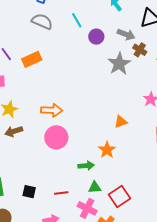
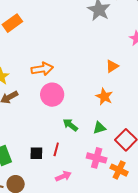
green arrow: (86, 166) -> (70, 125), moved, turned -126
green triangle: (95, 187) -> (99, 128), moved
red line: (61, 193) -> (56, 149), moved, turned -56

